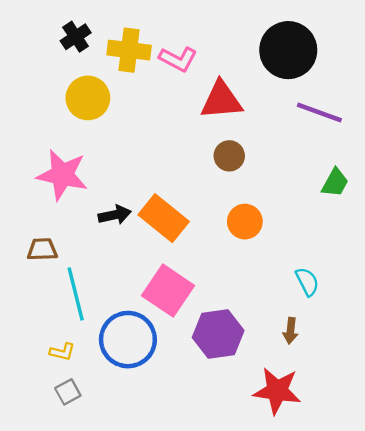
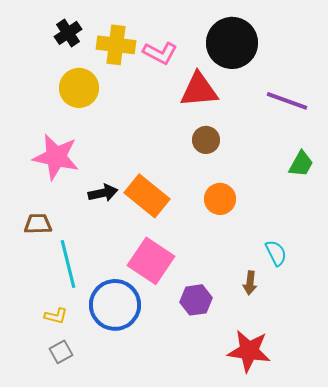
black circle: (288, 50) -> (232, 43), moved
brown arrow: (290, 331) -> (250, 283), moved
purple hexagon: (218, 334) -> (196, 300), size x0.7

